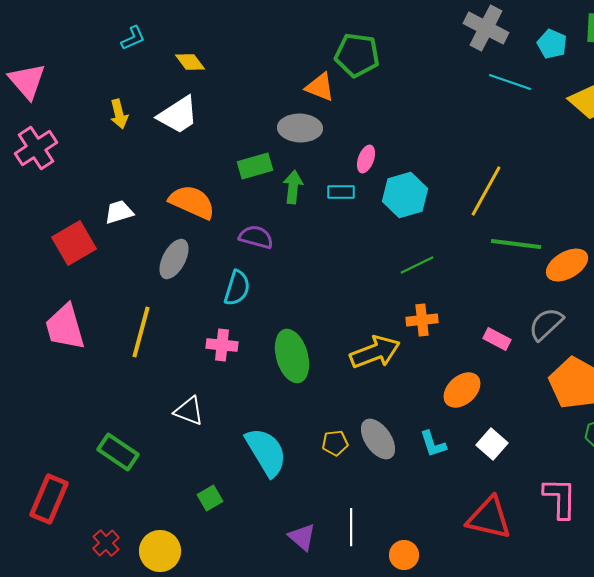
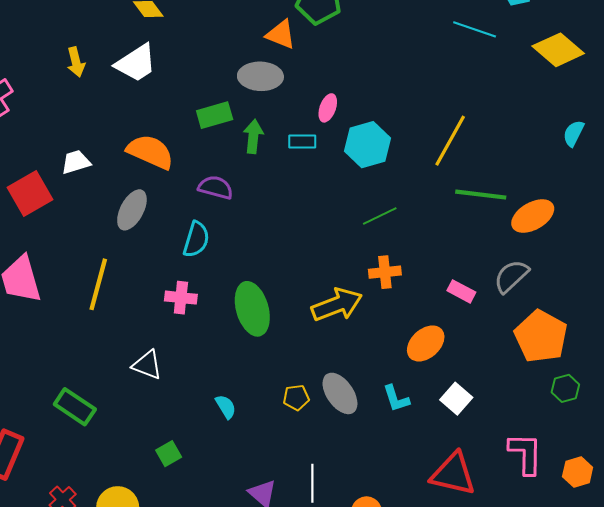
cyan semicircle: (266, 452) -> (226, 407), size x0.5

